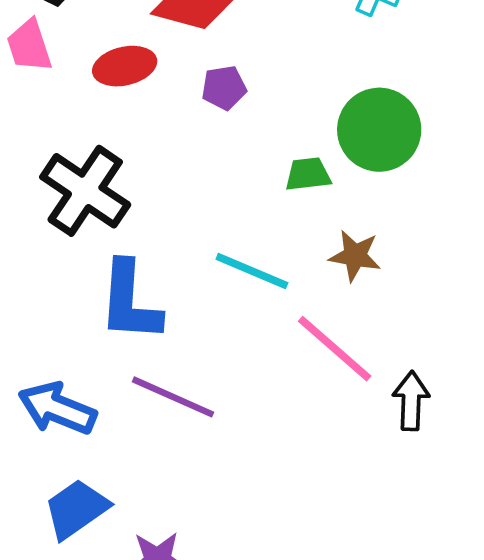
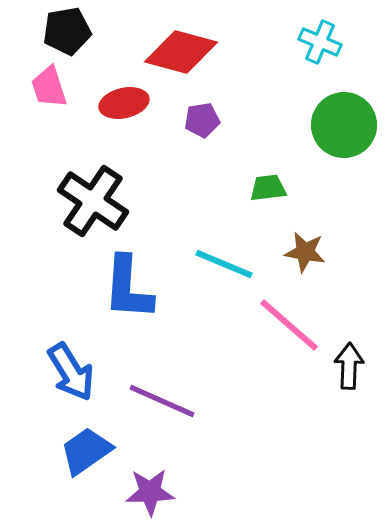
green circle: (379, 130) -> (344, 125), moved
purple line: (173, 397) -> (162, 401), moved
blue arrow: (57, 408) -> (71, 372), turned -144

